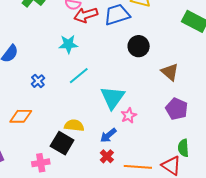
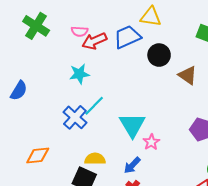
black circle: (139, 46) -> (159, 55), moved
brown triangle: (170, 72) -> (188, 75), moved
blue cross: (38, 81) -> (75, 117), moved, size x1.6

